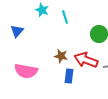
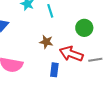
brown star: (61, 56) -> (46, 42), moved

